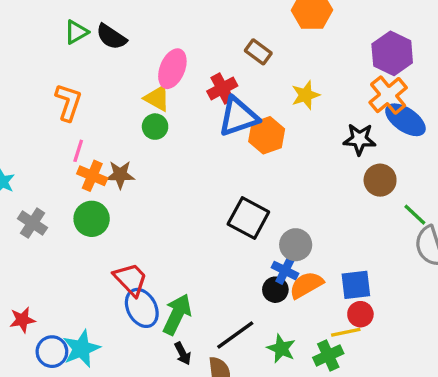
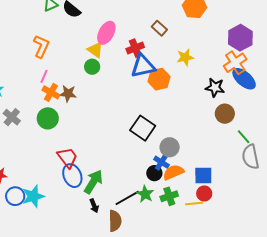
green star: (281, 349) -> (145, 194), moved
green cross: (328, 355) -> (169, 196), moved

